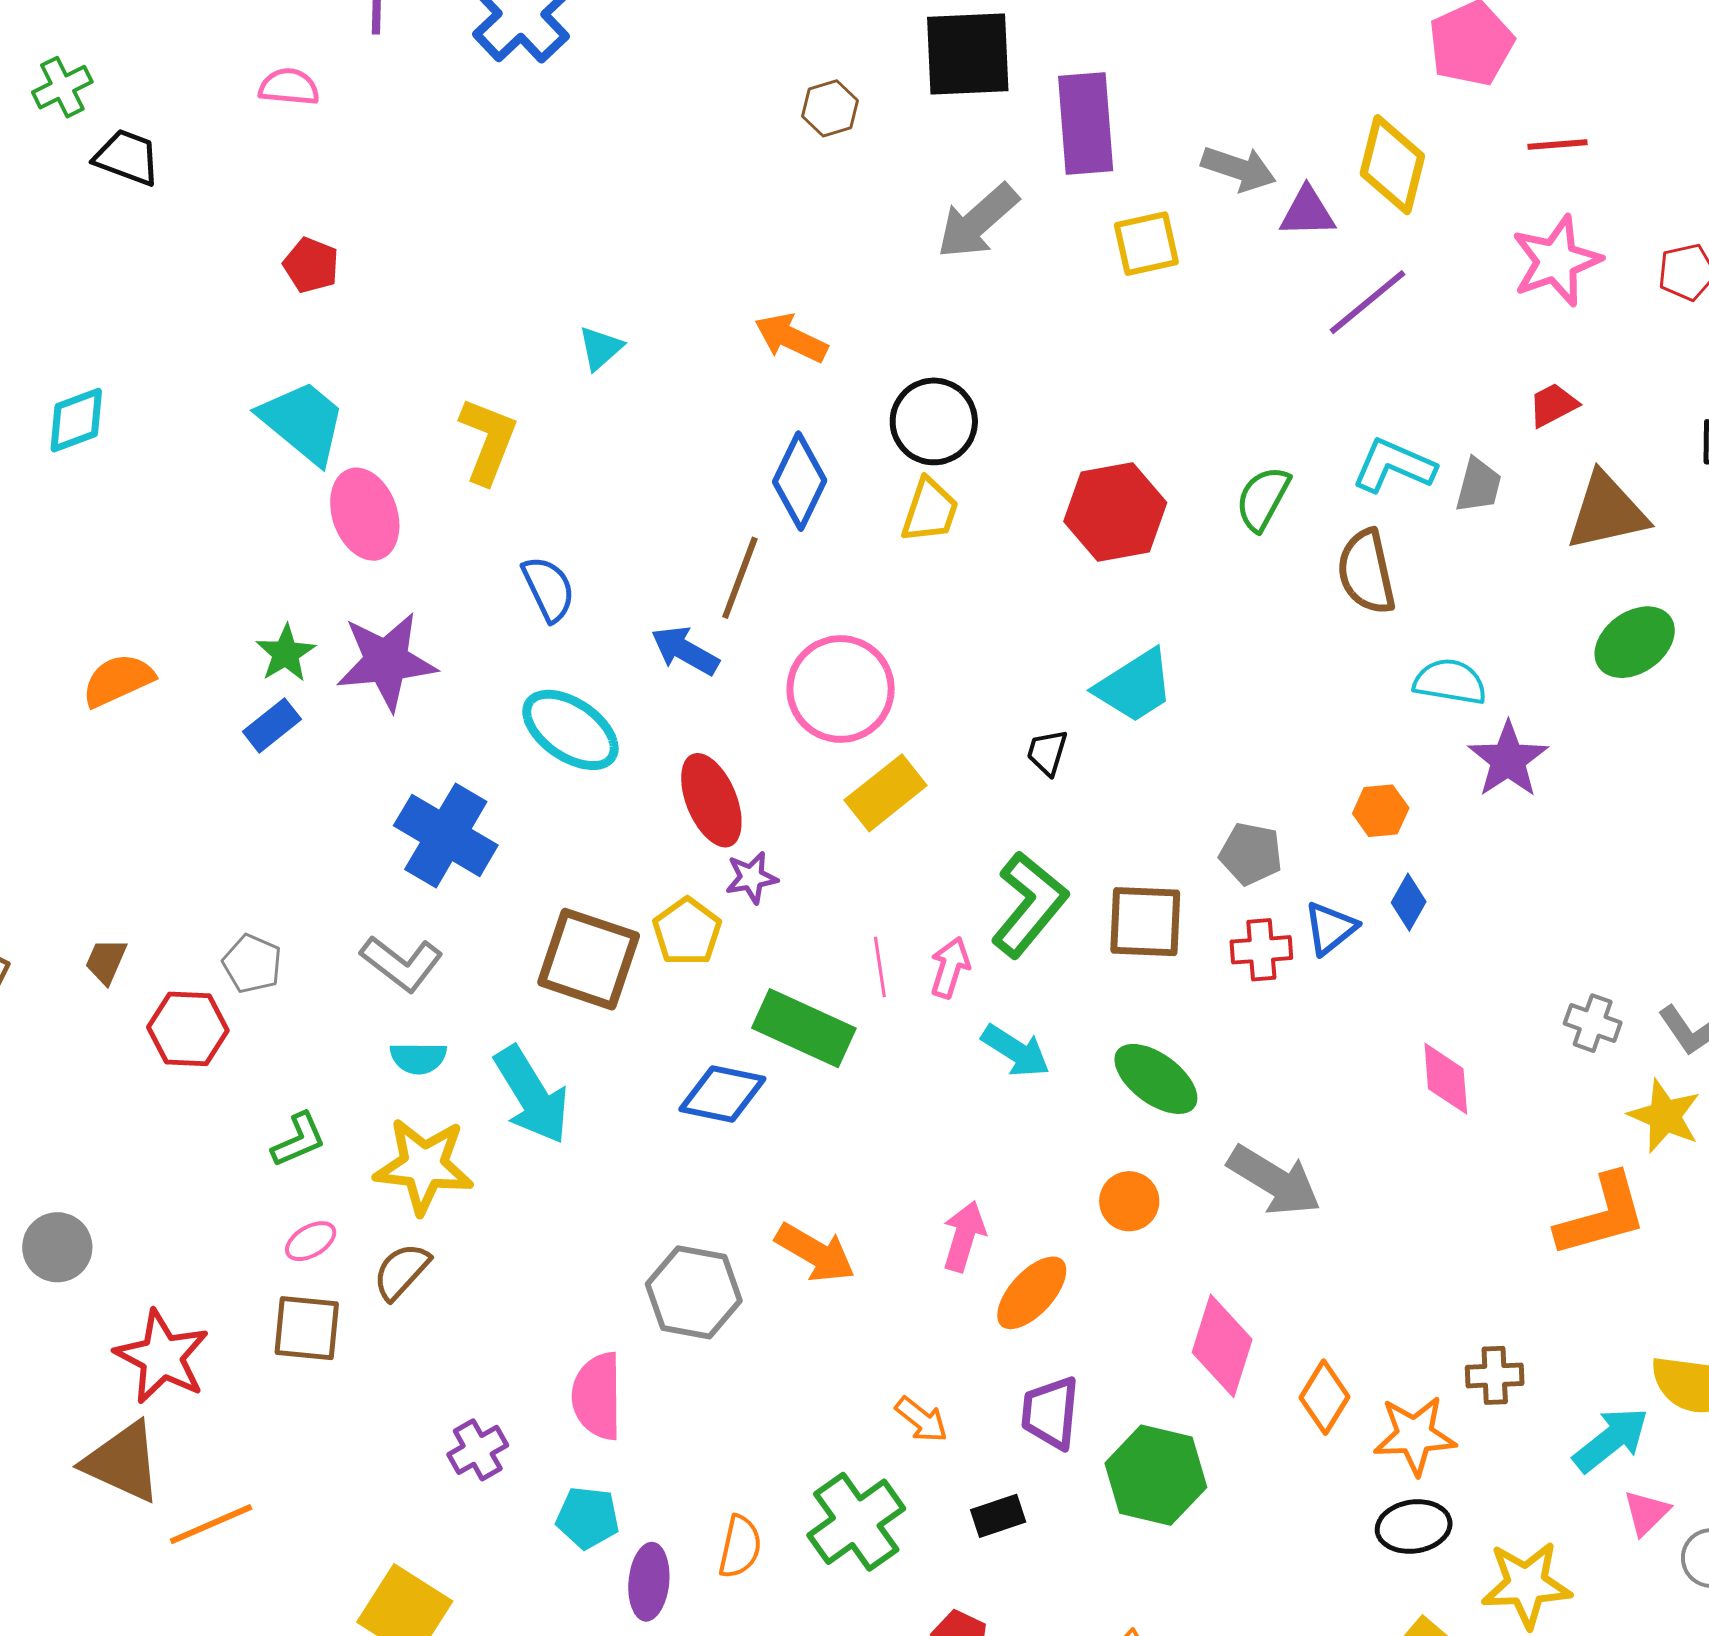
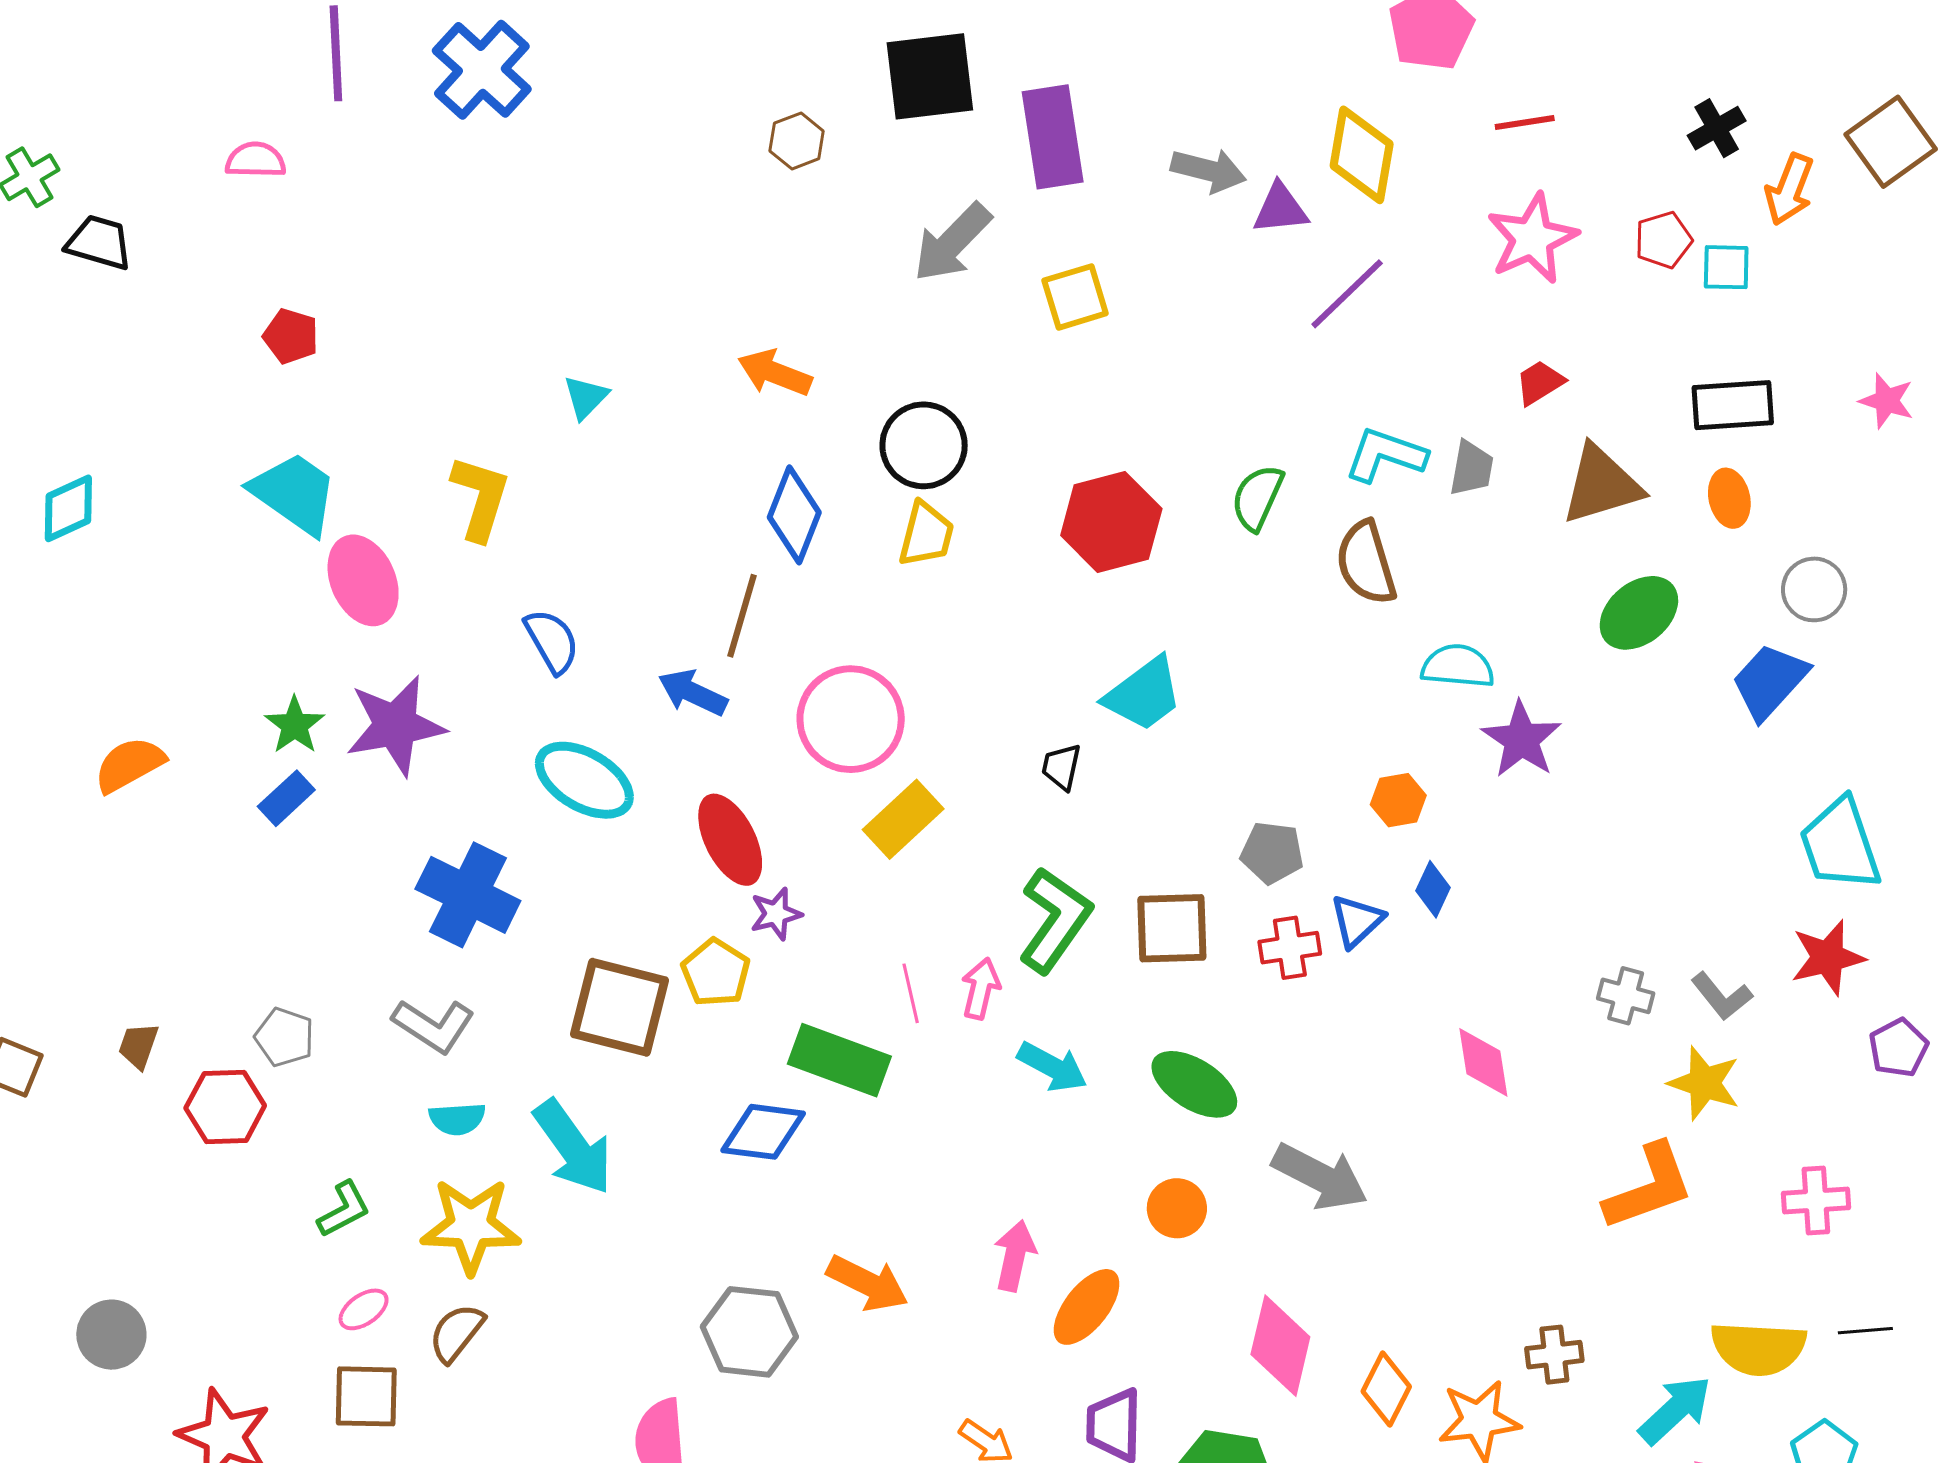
yellow square: (1146, 244) -> (1075, 297), moved

